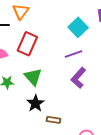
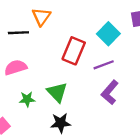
red rectangle: (27, 44) -> (74, 51), moved
black star: (36, 103) -> (61, 123), turned 30

